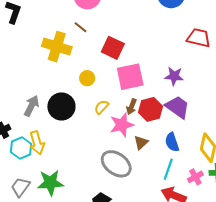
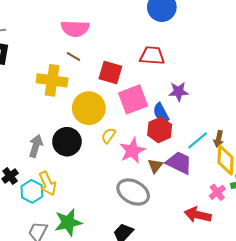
red trapezoid: (199, 38) -> (152, 56), moved
yellow circle: (87, 78) -> (89, 108), size x2.0
brown arrow: (132, 107) -> (219, 139), moved
purple trapezoid: (178, 107) -> (179, 163), moved
blue semicircle: (172, 142) -> (161, 113), moved
cyan line: (168, 169) -> (198, 140), moved, turned 40

